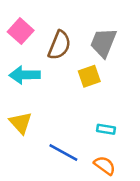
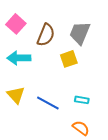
blue line: (63, 153) -> (48, 103), moved

